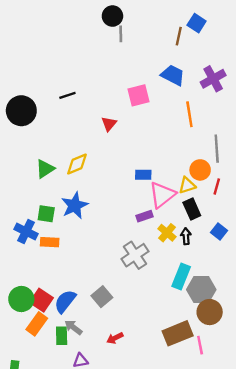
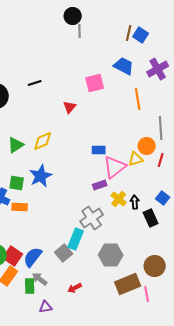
blue square: (197, 23) -> (141, 35), moved
black rectangle: (192, 209) -> (151, 218), moved
cyan rectangle: (181, 276) -> (76, 239), moved
gray hexagon: (201, 290) -> (111, 255), moved

